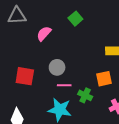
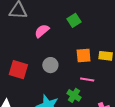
orange square: (104, 79) -> (84, 56), moved
pink line: (64, 85) -> (87, 80), moved

